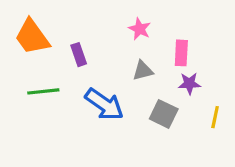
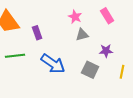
pink rectangle: (181, 53) -> (107, 16), moved, turned -35
gray triangle: (143, 71) -> (82, 35), moved

